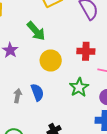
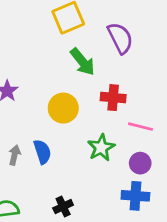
green arrow: (36, 31) -> (82, 62), moved

